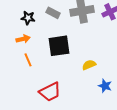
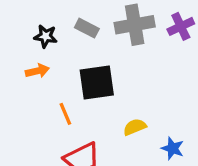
orange line: (28, 60) -> (65, 114), moved
yellow semicircle: (89, 65) -> (135, 127), moved

